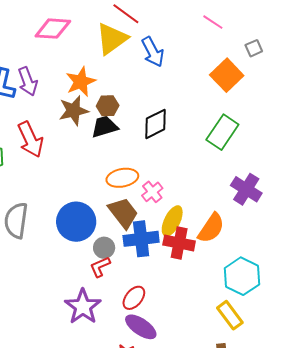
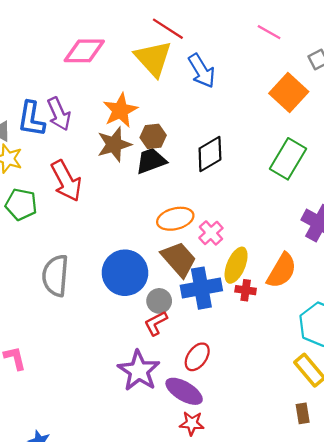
yellow triangle: (112, 39) -> (153, 59), turned -33
red cross: (179, 243) -> (246, 290), size x0.6
purple ellipse: (141, 327) -> (184, 391), moved

